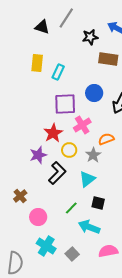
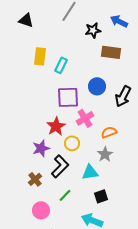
black triangle: (42, 27) -> (26, 20), moved
gray star: (93, 155) -> (105, 154), moved
cyan triangle: (87, 179) -> (90, 172), turned 30
brown cross: (20, 196) -> (35, 179), moved
black square: (98, 203) -> (101, 196), turned -32
green line: (71, 208) -> (65, 195), moved

